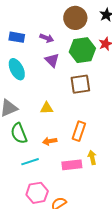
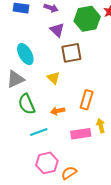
cyan ellipse: (17, 69) -> (25, 54), moved
brown square: (80, 84) -> (71, 53), moved
yellow triangle: (47, 108) -> (53, 78), turned 48

